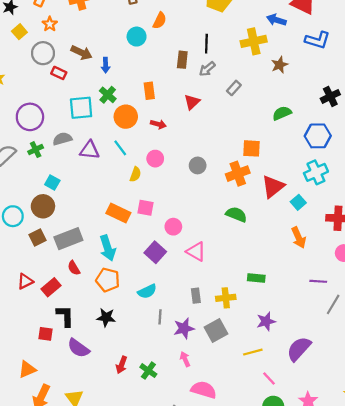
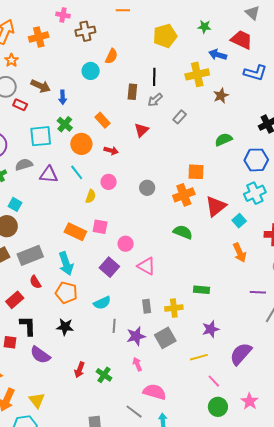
orange rectangle: (149, 91) -> (103, 120), turned -35

